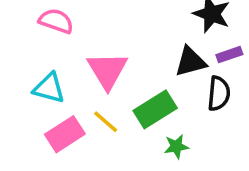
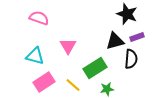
pink triangle: (107, 70) -> (68, 46), size x0.7
yellow line: (106, 122) -> (73, 85), moved

